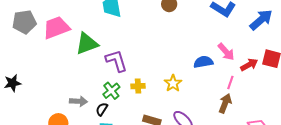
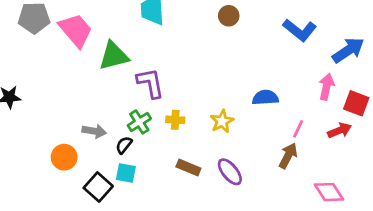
pink trapezoid: (56, 28) -> (76, 30), turned 64
pink arrow: (226, 52) -> (326, 87), moved, turned -132
red arrow: (249, 65) -> (340, 130), moved

